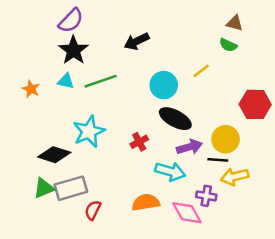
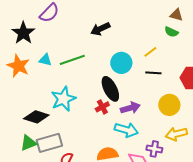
black star: (73, 50) -> (23, 33), moved
orange star: (31, 89) -> (18, 66), size x1.6
black ellipse: (175, 119) -> (110, 89), moved, turned 35
purple arrow: (189, 147) -> (130, 108), moved
black line: (218, 160) -> (153, 73), moved

